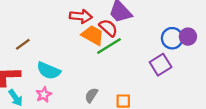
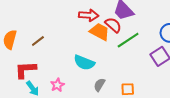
green line: (109, 46) -> (128, 40), moved
cyan semicircle: (49, 71) -> (84, 63), moved

